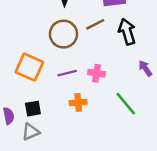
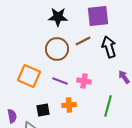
purple line: (67, 73) -> (60, 81), turned 35
green line: (126, 104) -> (108, 106), turned 55
black square: (33, 109) -> (43, 110), moved

